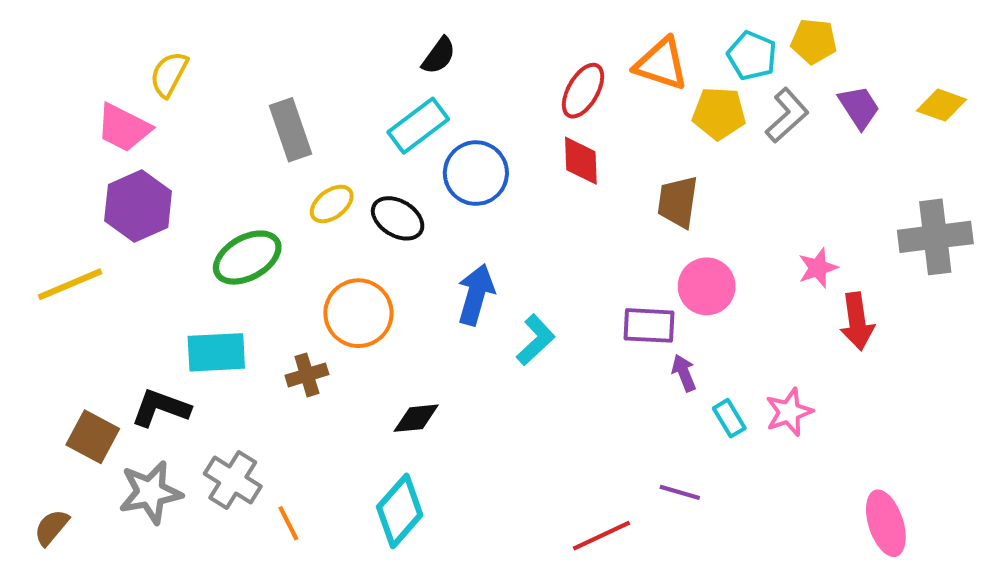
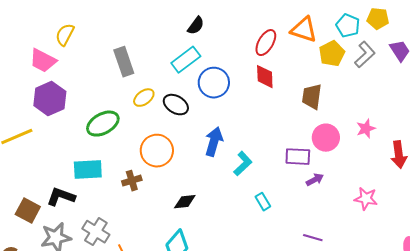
yellow pentagon: (719, 113) -> (332, 54), turned -30
pink star: (818, 268) -> (366, 129), moved
purple arrow: (684, 373) -> (315, 180), turned 84
pink star: (789, 412) -> (366, 199), turned 30
cyan rectangle: (729, 418) -> (263, 202), moved

